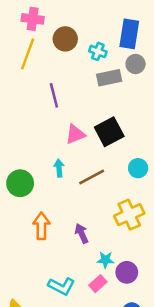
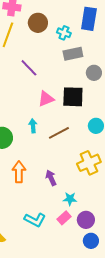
gray circle: (136, 64) -> (94, 73), moved
purple line: (54, 95) -> (29, 68), turned -30
black square: (109, 132) -> (73, 97), turned 30
purple circle: (127, 272) -> (86, 220), moved

